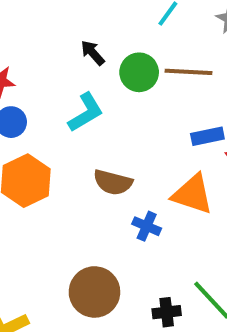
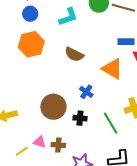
blue cross: (147, 226) -> (86, 92), moved
black cross: (167, 312) -> (80, 118), moved

